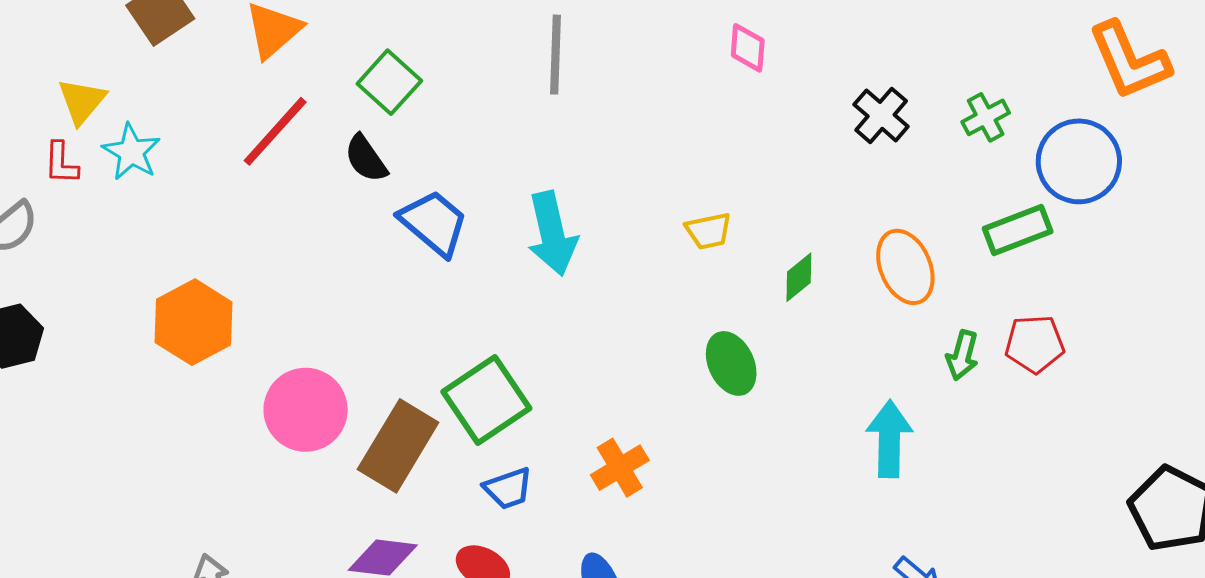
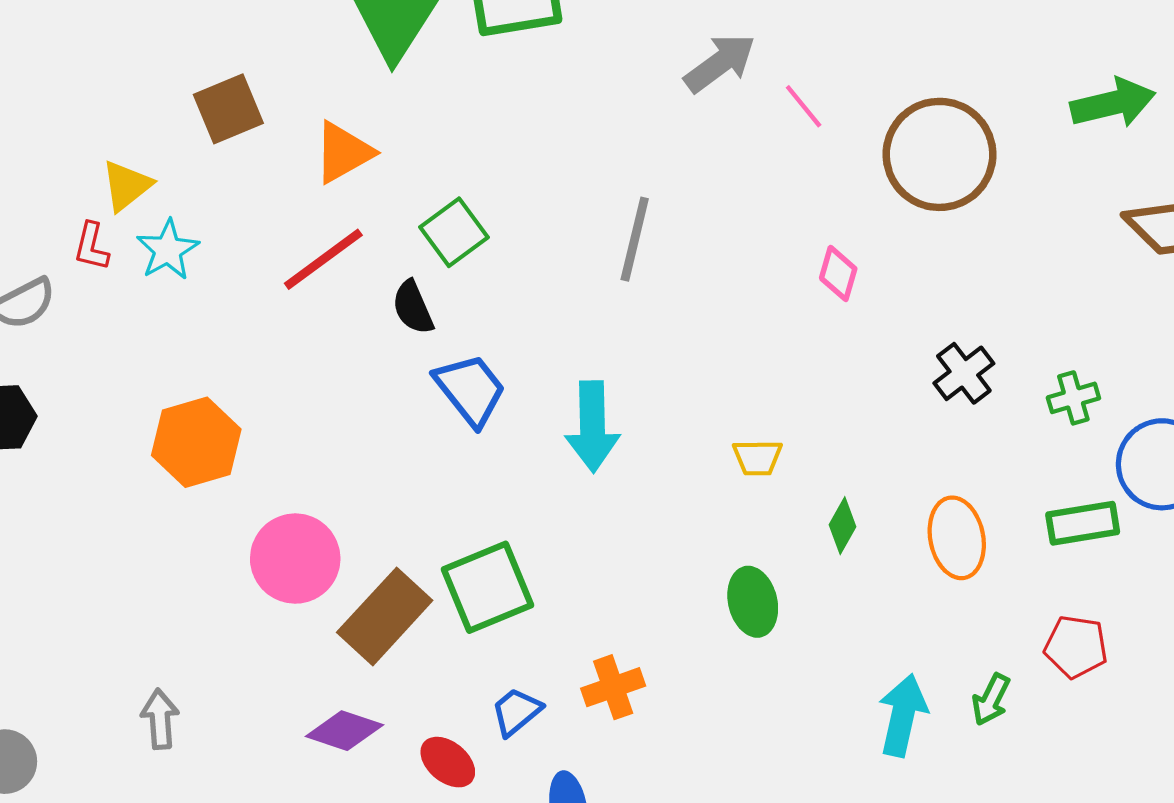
green diamond: (799, 277) -> (843, 526), turned -33
green arrow: (962, 355) -> (991, 700), moved
blue trapezoid: (508, 488) -> (516, 712), moved, turned 148

